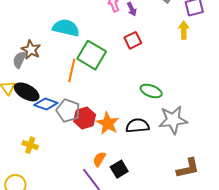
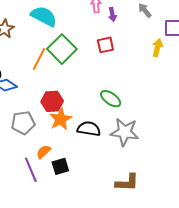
gray pentagon: (68, 111) -> (23, 123), moved, turned 30
red hexagon: (85, 118) -> (52, 101), moved

